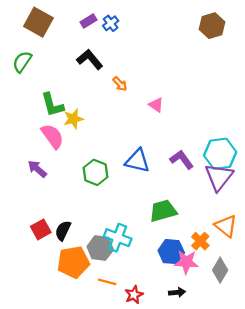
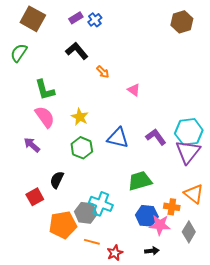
yellow star: (73, 119) -> (80, 117), moved, turned -30
black semicircle: (63, 231) -> (57, 180), moved
orange cross: (200, 241) -> (172, 207), turned -35

